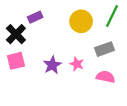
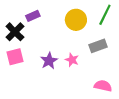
pink semicircle: (106, 77) -> (103, 86), moved

